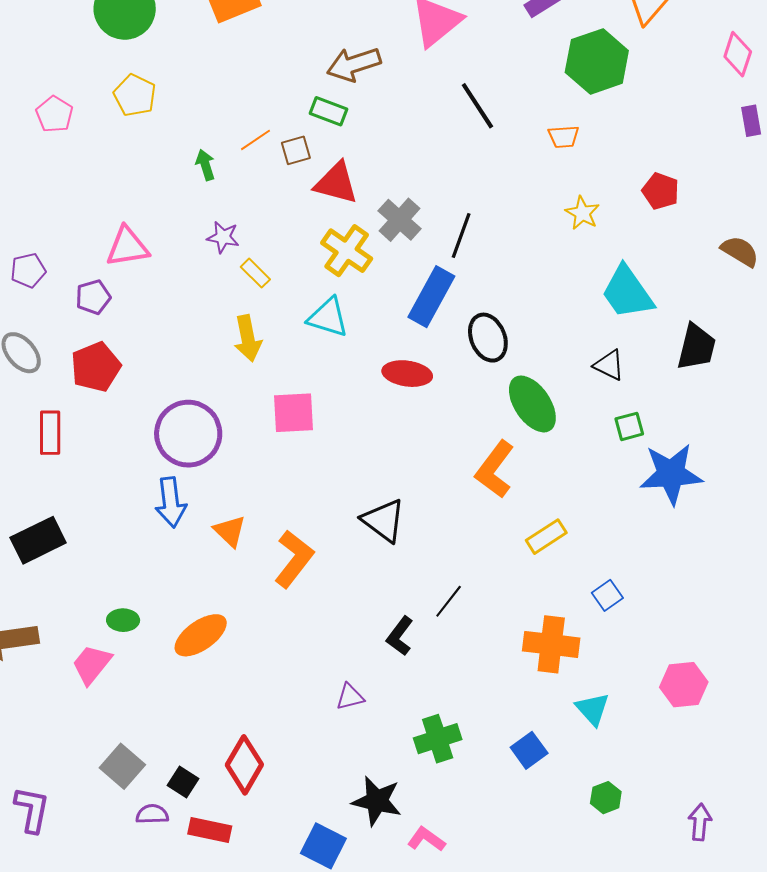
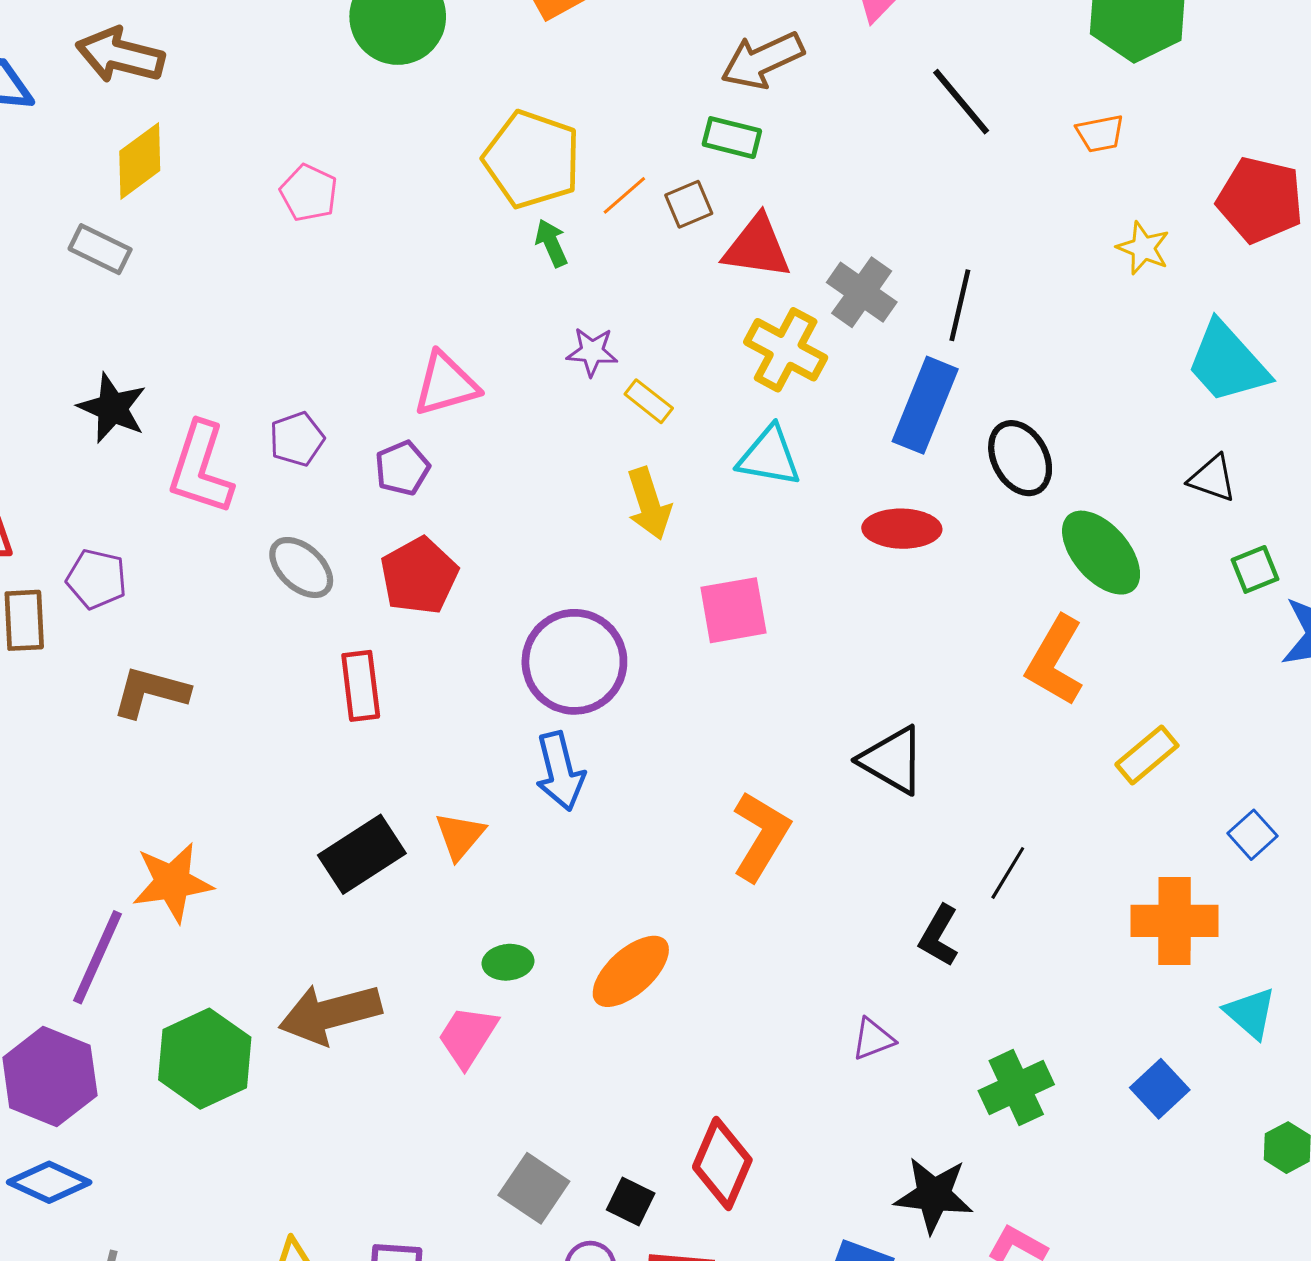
yellow pentagon: (135, 95) -> (532, 159), moved, size x1.5
red pentagon: (661, 191) -> (1260, 200), size x1.5
orange triangle: (230, 531) -> (460, 836), moved, turned 33

